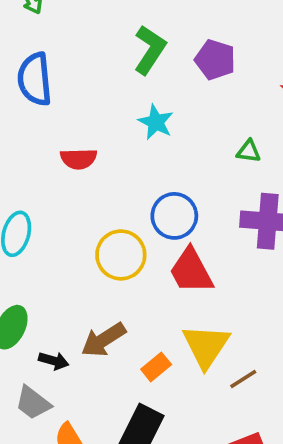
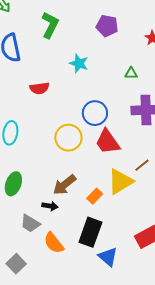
green L-shape: (150, 50) -> (50, 25), moved
yellow triangle: (206, 346) -> (120, 182), turned 32
black arrow: (54, 361) -> (50, 206), moved
brown line: (243, 379) -> (142, 165), moved

